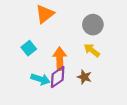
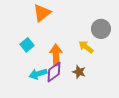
gray circle: (93, 25) -> (101, 29), moved
cyan arrow: (41, 79) -> (38, 74), turned 144

